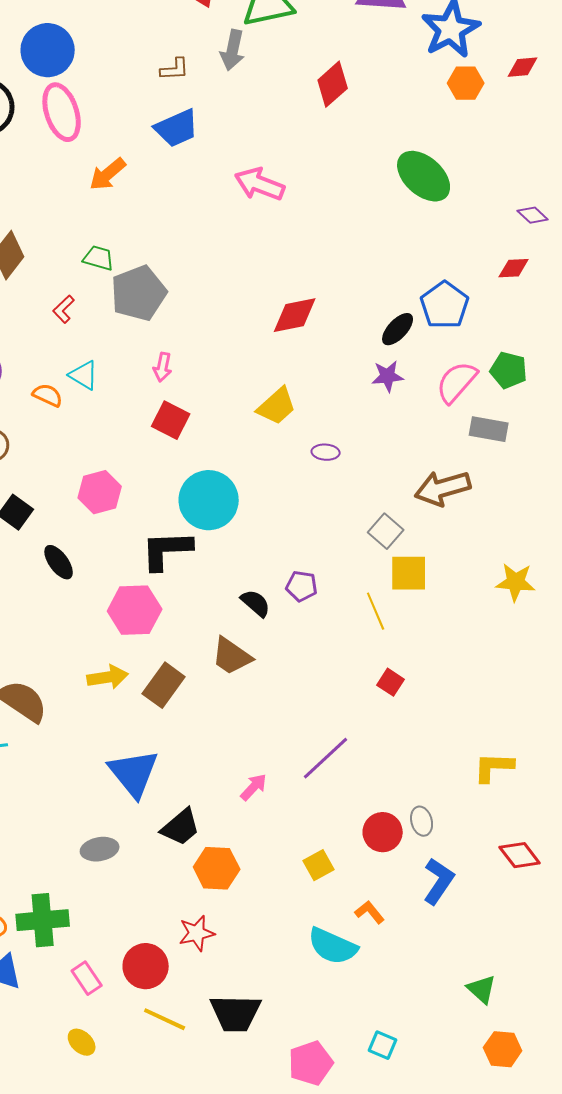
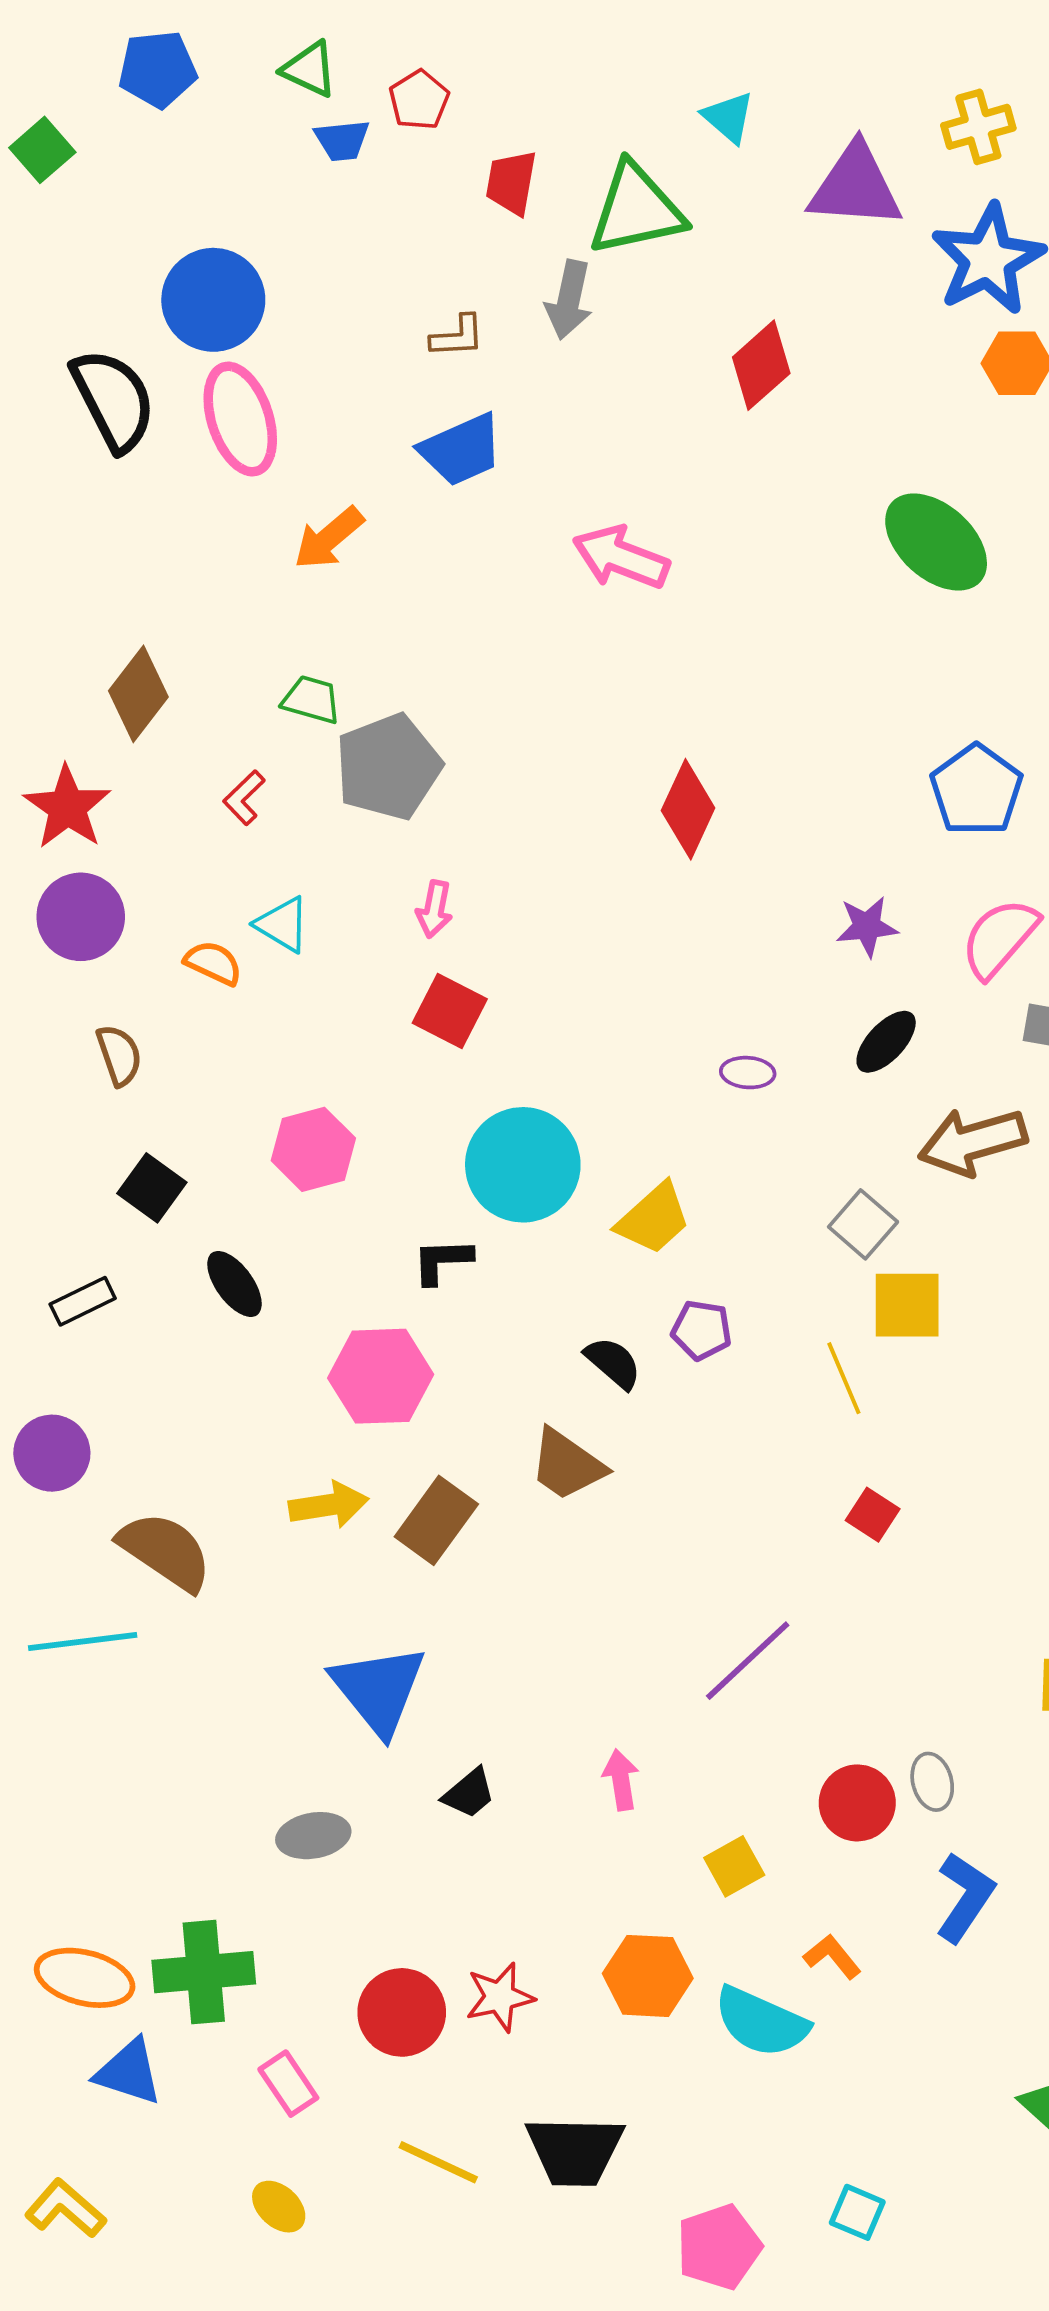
red diamond: (295, 315) -> (688, 809), turned -54
black ellipse: (398, 329) -> (886, 1042), moved
yellow trapezoid: (277, 406) -> (654, 1219), moved
black L-shape: (167, 550) -> (442, 1261), size x0.6
pink arrow: (254, 787) -> (621, 1780), moved, turned -52
black trapezoid: (181, 827) -> (469, 1793), size x0.7
orange hexagon: (217, 868) -> (648, 1976), moved
red circle: (146, 966) -> (402, 2012), moved

